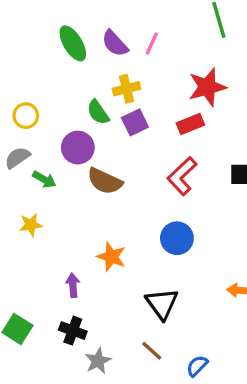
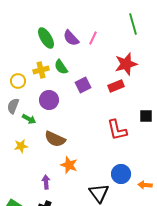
yellow cross: (127, 89) -> (41, 70), moved
green semicircle: (98, 112) -> (61, 67), moved
gray semicircle: (17, 158) -> (13, 106), turned -35
red L-shape: (182, 176) -> (117, 130), moved, turned -60
brown semicircle: (105, 181) -> (55, 139), moved
blue circle: (177, 238) -> (121, 174), moved

